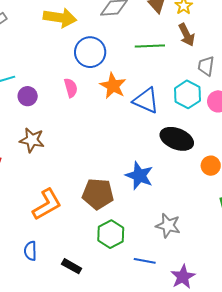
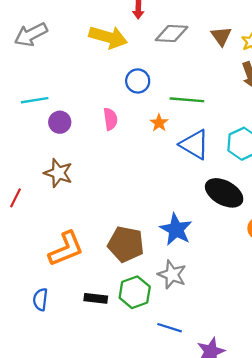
green line: (150, 46) -> (187, 100), moved
blue circle: (90, 52) -> (138, 81), size x0.7
orange star: (113, 86) -> (159, 123), size x0.6
gray star: (168, 226) -> (172, 275), moved
black rectangle: (72, 266) -> (96, 298), moved, turned -30

